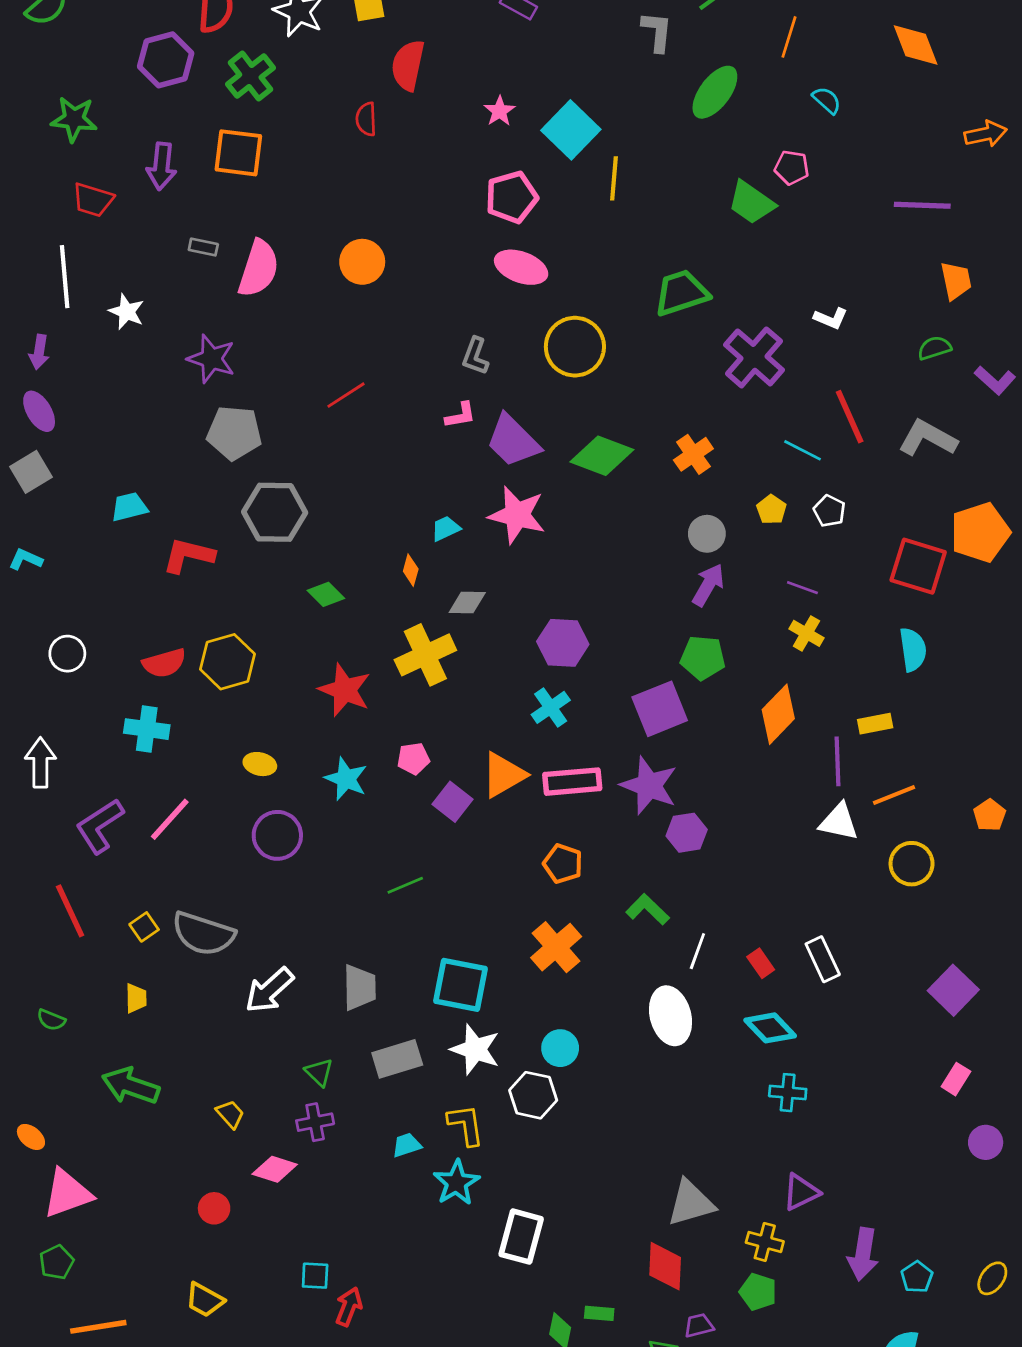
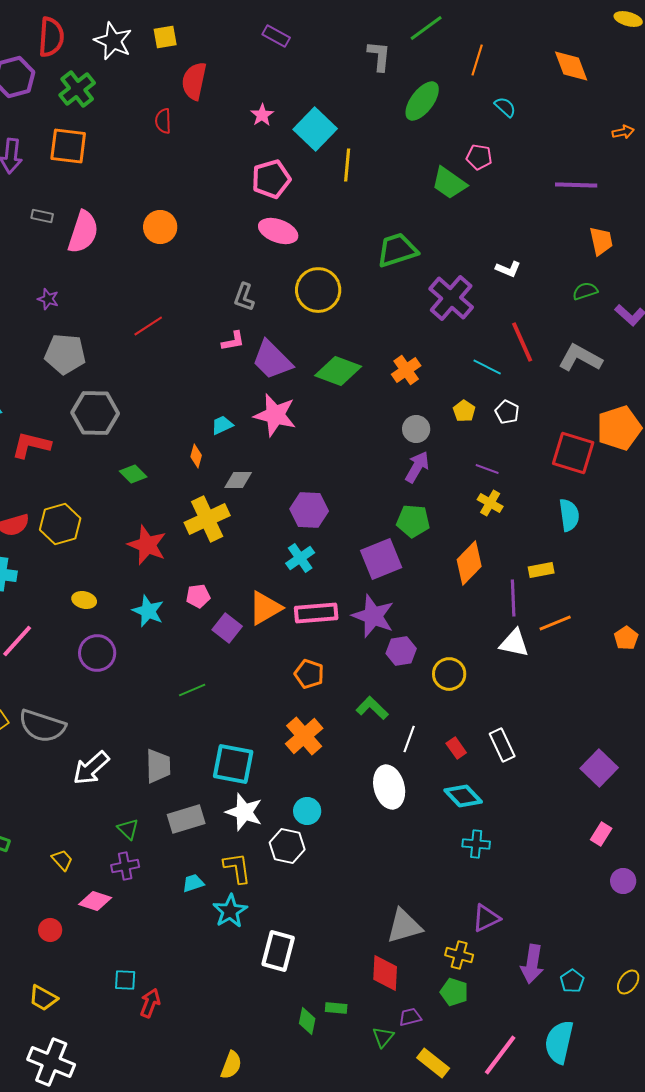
orange arrow: (986, 134) -> (623, 132), size x0.7
purple star: (211, 359) -> (48, 299), size x0.6
yellow circle: (912, 864) -> (449, 674), moved

